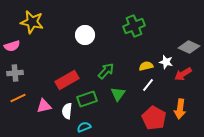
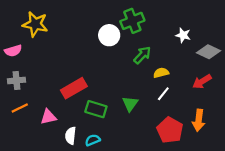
green cross: (134, 26) -> (132, 21), moved
white circle: (85, 35) -> (109, 35), moved
white star: (166, 62) -> (183, 35), moved
green arrow: (106, 71) -> (142, 55), moved
green rectangle: (87, 99) -> (96, 109), turned 36
white semicircle: (67, 111) -> (71, 136), moved

